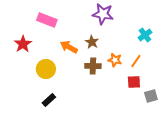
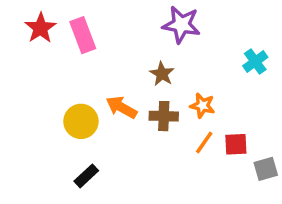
pink rectangle: (47, 20) -> (83, 35), turned 48
red star: (23, 44) -> (40, 28), moved
orange arrow: (69, 47) -> (121, 107), moved
orange line: (136, 61) -> (204, 142), moved

